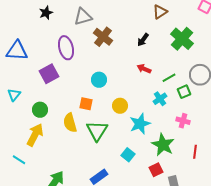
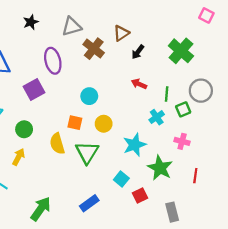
brown triangle: (160, 12) -> (121, 33), moved
green line: (169, 78) -> (167, 94), turned -56
yellow circle: (120, 106) -> (104, 124), moved
yellow arrow: (35, 135) -> (19, 157), size x0.7
red square: (156, 170) -> (140, 196), moved

